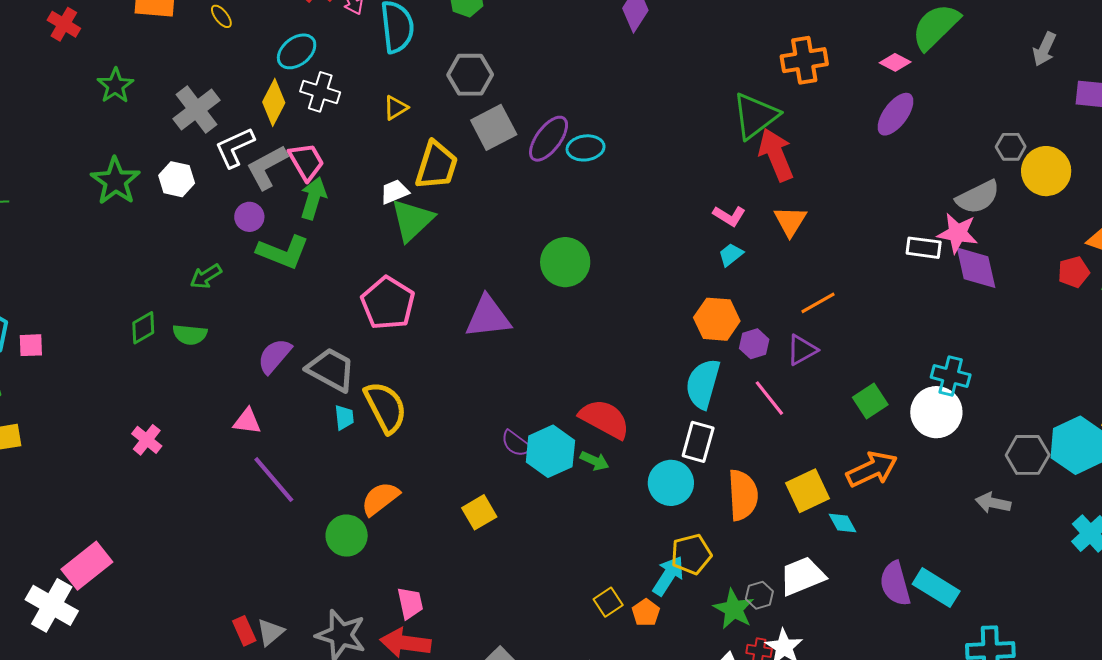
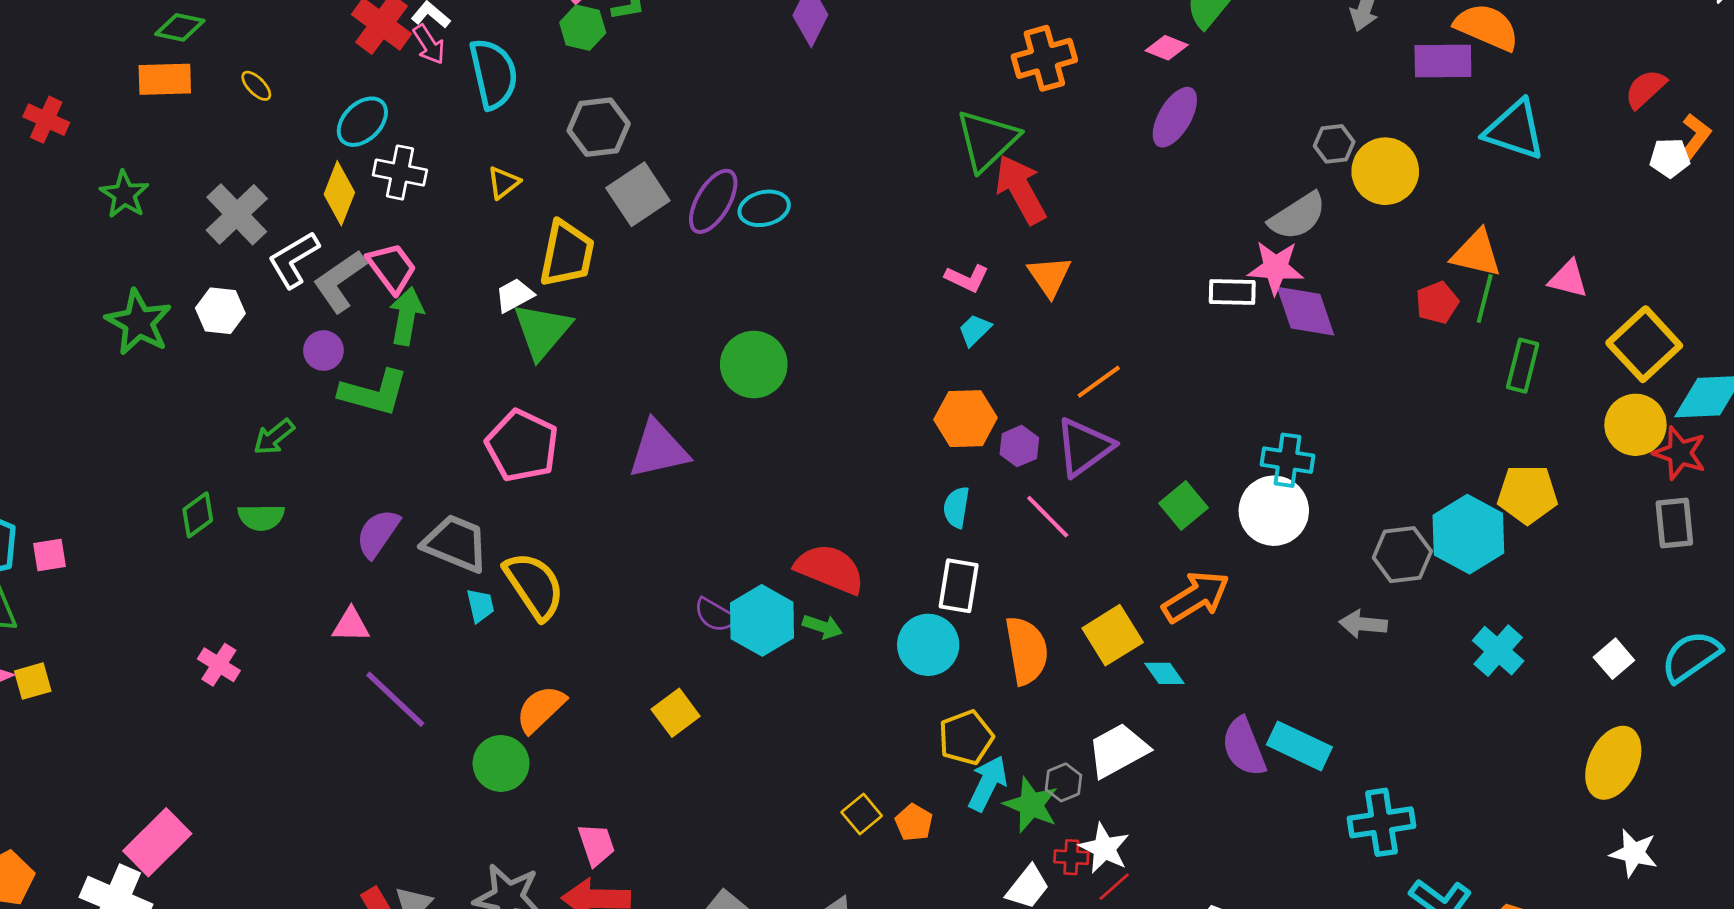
purple triangle: (802, 350) -> (1084, 447), size x1.4
cyan semicircle: (703, 384) -> (956, 507), size x0.6
cyan arrow: (668, 576) -> (988, 783), moved

